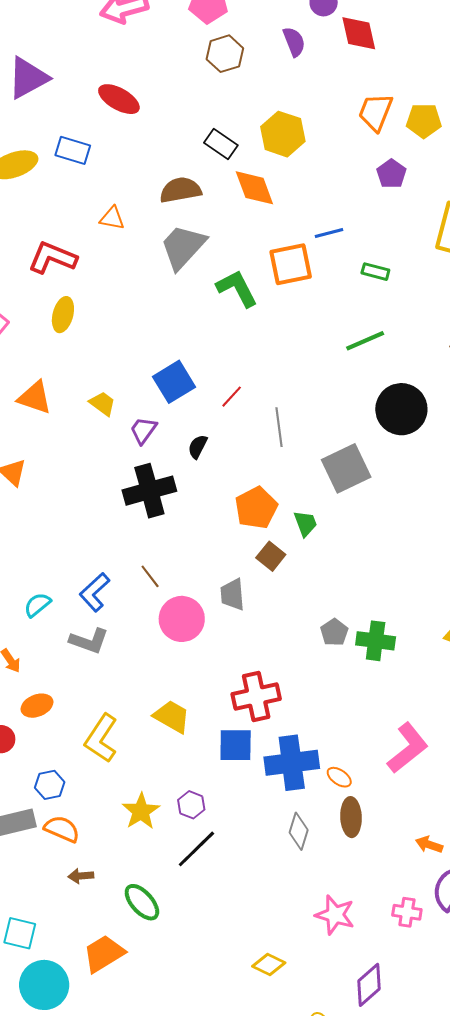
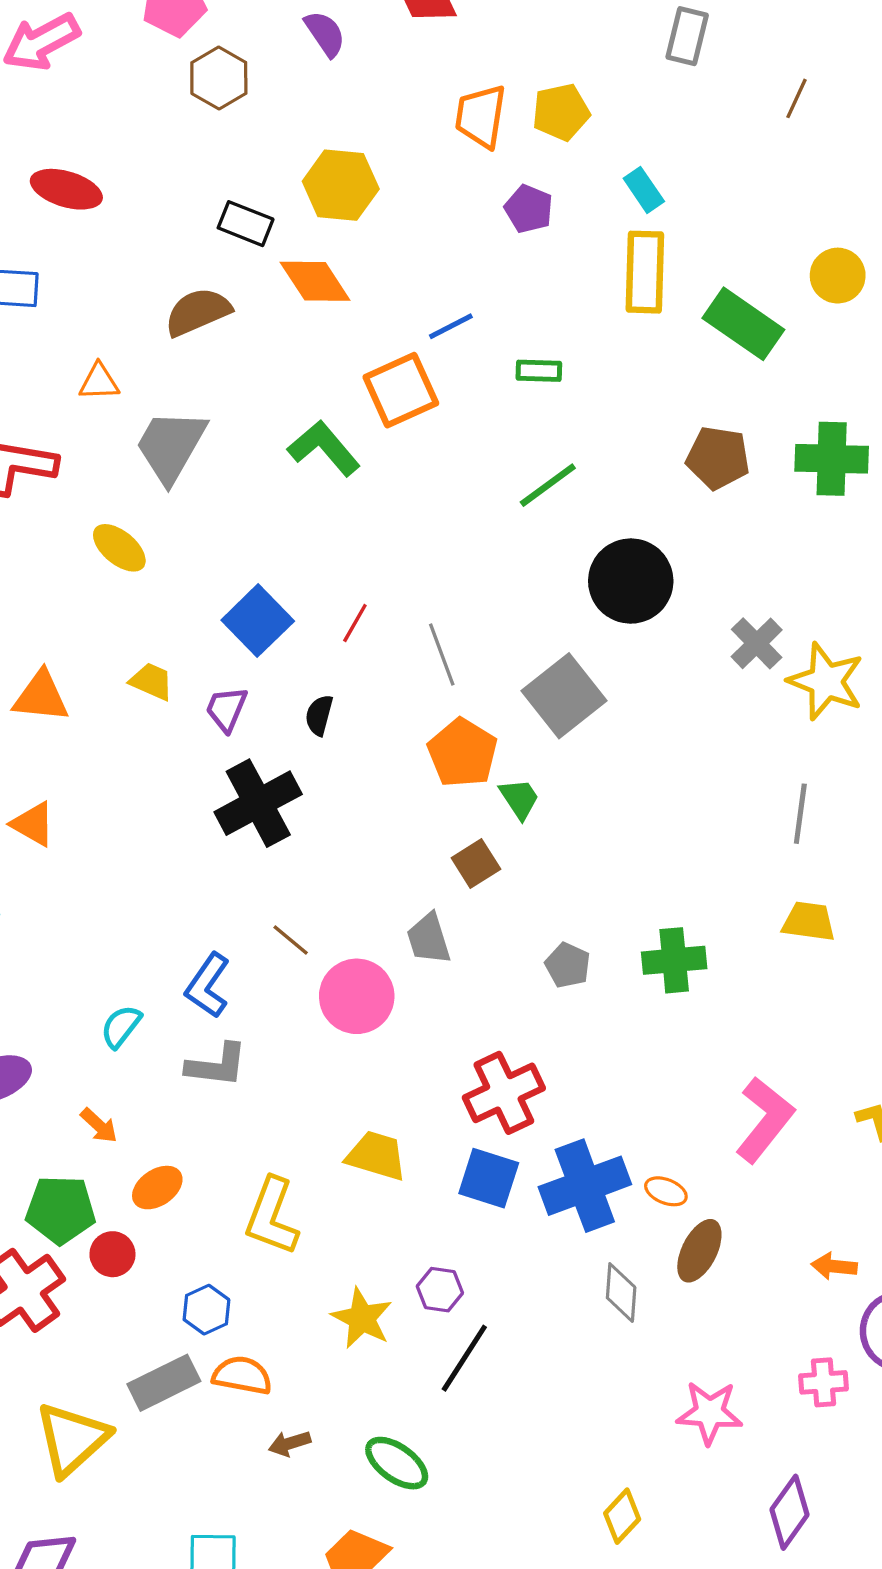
gray trapezoid: (183, 247) -> (171, 446), moved
yellow ellipse: (63, 315) -> (119, 548), moved, turned -52
orange pentagon: (256, 508) -> (462, 753), moved
brown square: (271, 556) -> (476, 864), turned 32
gray pentagon: (334, 632) -> (568, 965), moved
blue square: (236, 745) -> (489, 1178), turned 30
brown ellipse: (351, 817) -> (699, 1251), turned 42
yellow diamond: (269, 965) -> (622, 1516), turned -60

